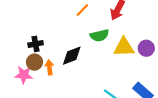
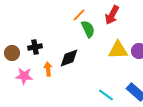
green semicircle: (99, 35) -> (88, 29), moved, turned -102
brown circle: (34, 62) -> (12, 53), moved

